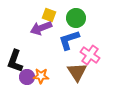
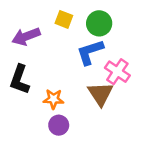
purple arrow: (41, 28) -> (26, 36), moved
purple circle: (27, 77) -> (59, 125), moved

